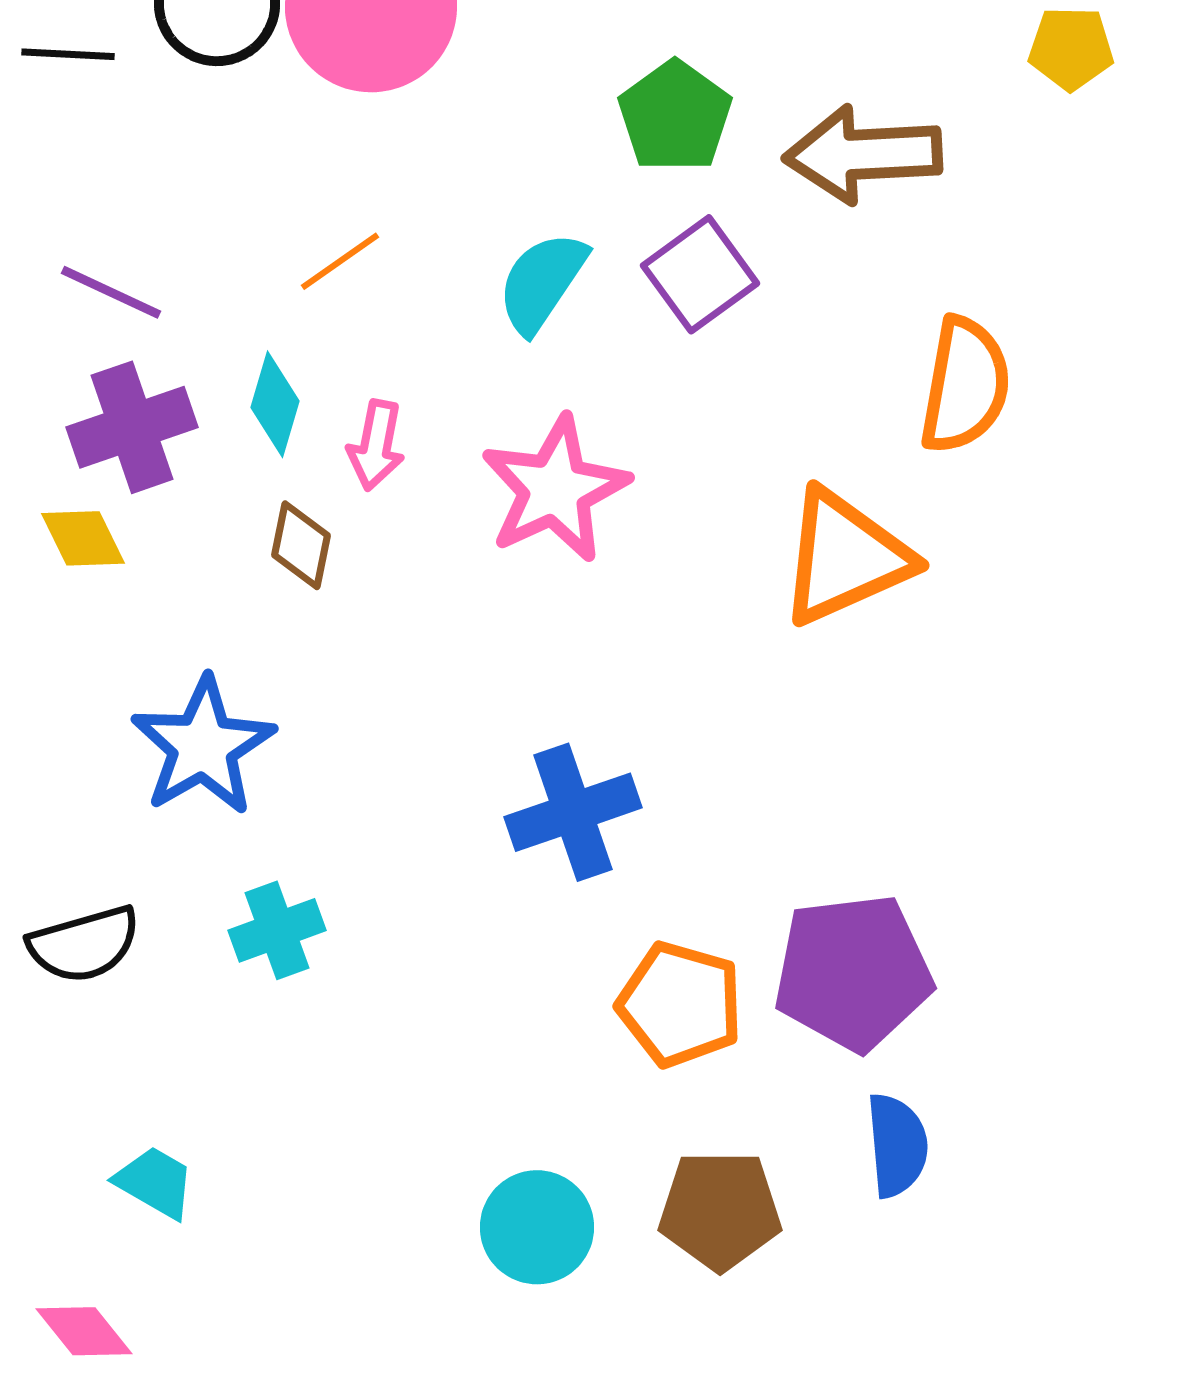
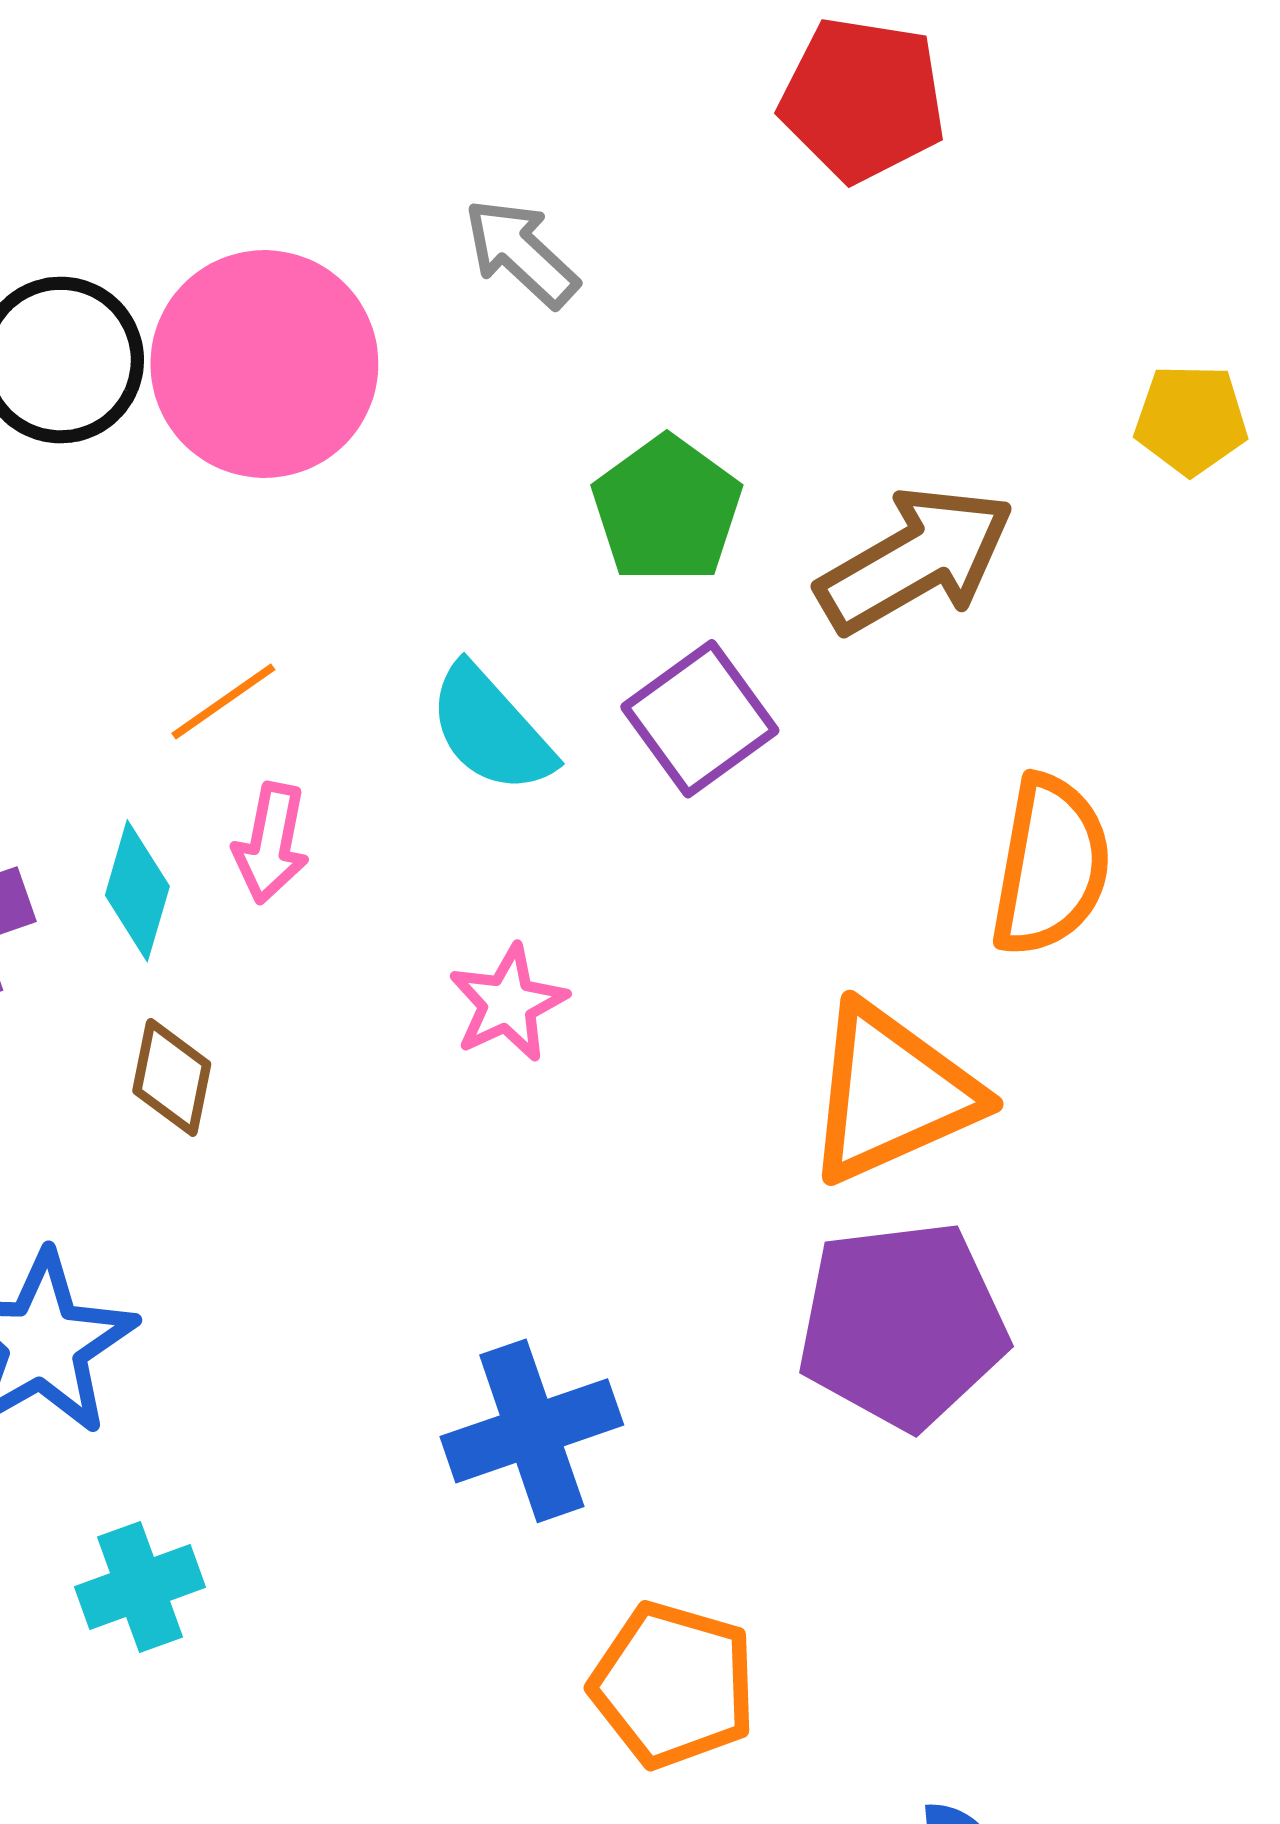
brown arrow: (863, 154) -> (916, 560), turned 153
cyan semicircle: (542, 282) -> (491, 729), turned -76
pink arrow: (376, 445) -> (271, 843), moved
pink star: (555, 489) -> (508, 1003), size x0.6
purple pentagon: (853, 972) -> (902, 1325), moved

